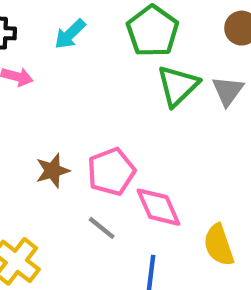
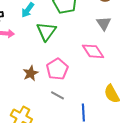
green triangle: (178, 86) -> (46, 31), moved
pink diamond: (158, 207) -> (93, 51), moved

